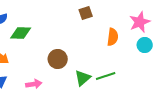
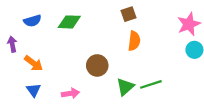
green diamond: (21, 33) -> (69, 22), moved
orange semicircle: (113, 37) -> (134, 41), moved

